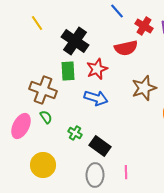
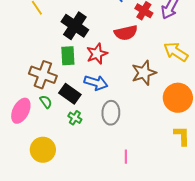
black rectangle: (100, 146) -> (70, 94), moved
gray ellipse: (95, 175) -> (111, 113), moved

